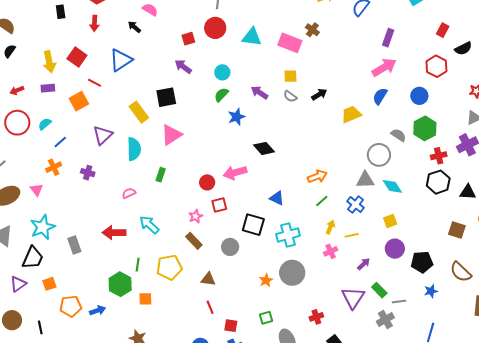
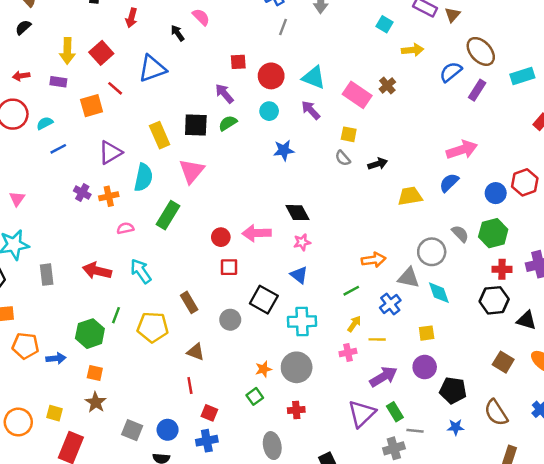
red circle: (215, 28) -> (271, 76), moved
purple rectangle: (388, 38) -> (477, 90), moved
red hexagon: (436, 66) -> (525, 182), moved
purple arrow: (259, 93) -> (311, 110), moved
green semicircle: (221, 95) -> (228, 123), moved
blue star: (236, 117) -> (284, 150), moved
pink triangle: (171, 135) -> (192, 171), turned -30
orange cross: (54, 167) -> (109, 196), moved
green rectangle: (161, 175) -> (168, 215), size x1.6
orange arrow: (317, 176) -> (374, 260), moved
pink star: (196, 216) -> (302, 242), moved
purple arrow: (364, 264) -> (383, 377), size x1.6
orange square: (145, 299) -> (95, 373), moved
red cross: (316, 317) -> (296, 410), moved
green square: (266, 318) -> (255, 396), moved, turned -32

